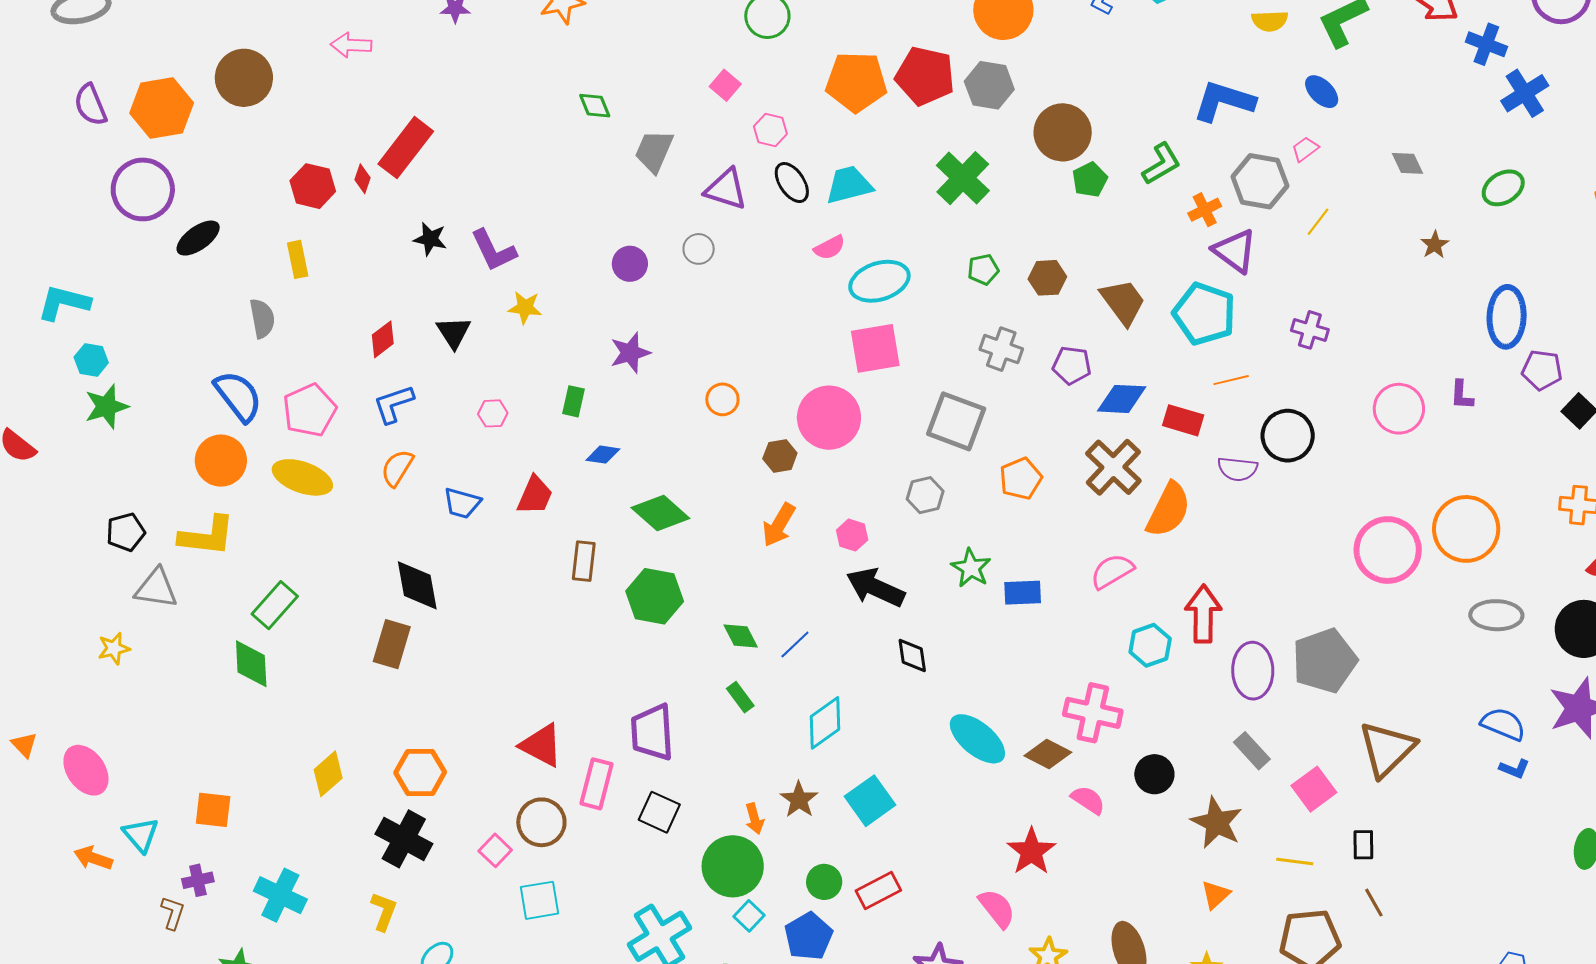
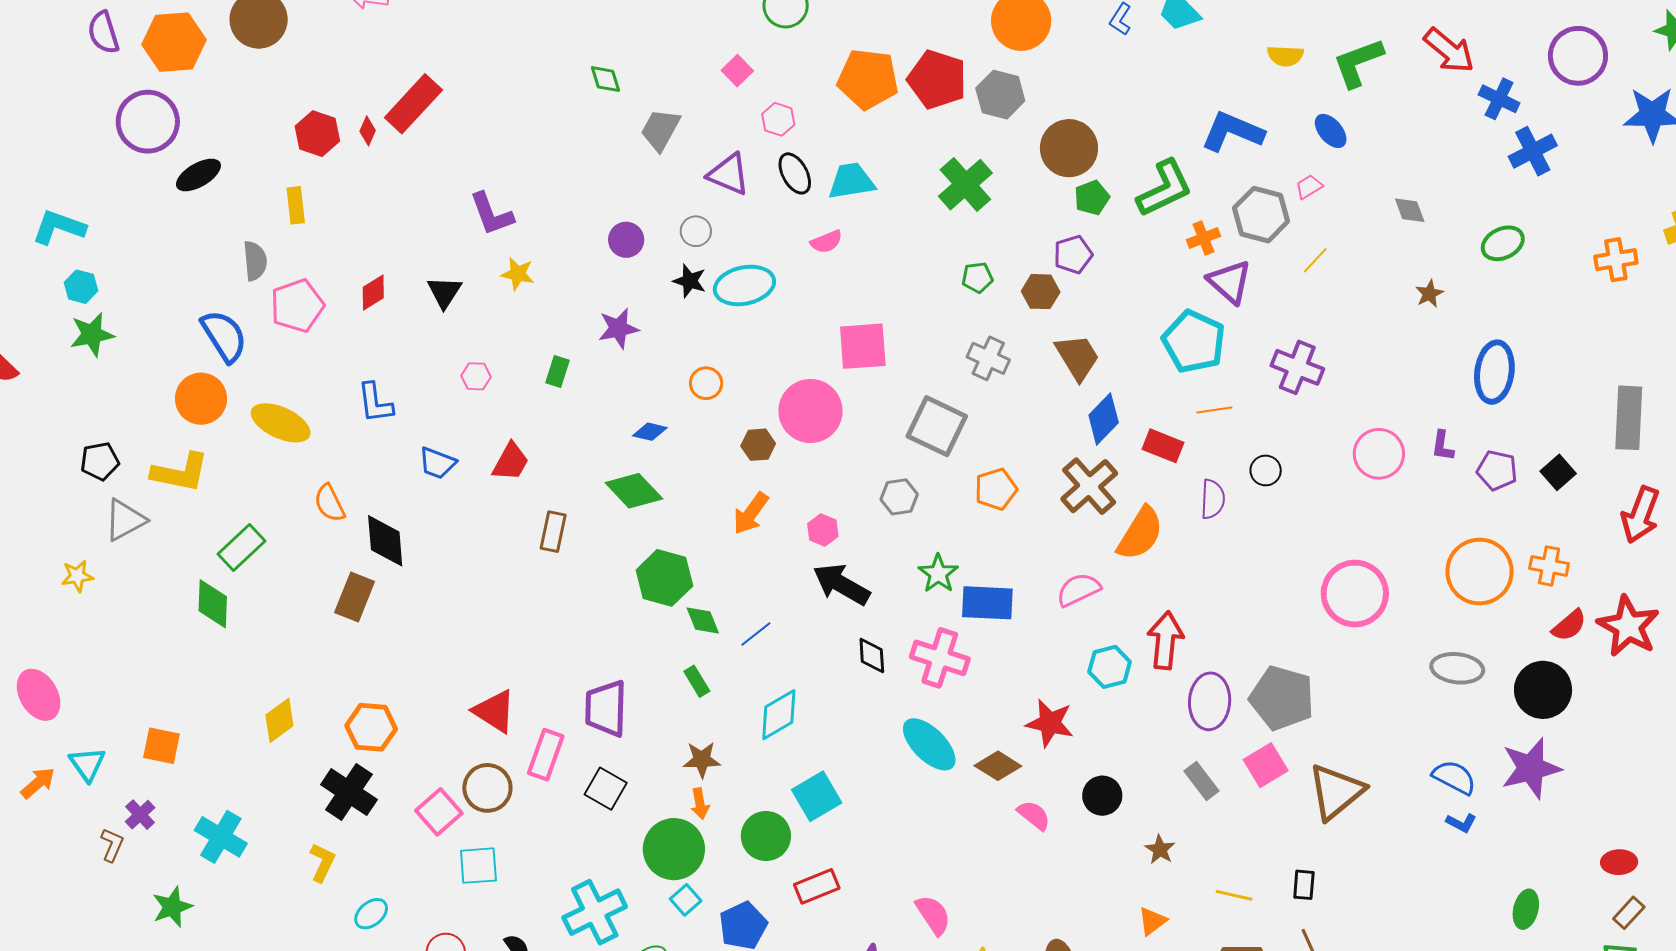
green L-shape: (1161, 164) -> (1165, 188), size x1.4
black star: (430, 239) -> (690, 281), moved
cyan ellipse: (879, 281) -> (744, 285), moved
brown trapezoid: (1123, 302) -> (1078, 357), moved
purple cross: (1310, 330) -> (1297, 367), size x1.4
purple pentagon: (1072, 365) -> (1073, 255), moved, turned -30
purple pentagon: (1542, 370) -> (1497, 470), moved
blue diamond: (1122, 399) -> (1104, 419), turned -54
blue L-shape: (393, 404) -> (375, 403), moved, turned -84
pink pentagon: (310, 410) -> (297, 306), moved
black circle: (1288, 436) -> (1266, 470), size x0.6
blue diamond: (603, 455) -> (650, 432), moved
orange semicircle: (397, 468) -> (330, 503), moved, turned -63
purple semicircle: (1237, 469) -> (1213, 499), turned -99
orange circle: (1466, 529) -> (1480, 572), moved
gray triangle: (156, 588) -> (125, 520), turned -42
blue rectangle: (1023, 593) -> (987, 603), size x1.4
green hexagon: (655, 596) -> (664, 578), moved
gray pentagon: (1325, 661) -> (1282, 698), turned 30
pink cross: (1093, 713) -> (940, 658), moved
pink square: (1314, 789) -> (1266, 765), moved
brown star: (799, 800) -> (702, 760), moved, turned 30
brown star: (1217, 823) -> (1160, 849), size x0.6
pink square: (495, 850) -> (439, 812), size x1.4
red star: (1031, 851) -> (1050, 723), moved, turned -30
orange arrow: (93, 858) -> (38, 783), turned 114
purple cross: (198, 880) -> (140, 815), turned -36
green circle: (824, 882) -> (766, 836), moved, size x1.4

